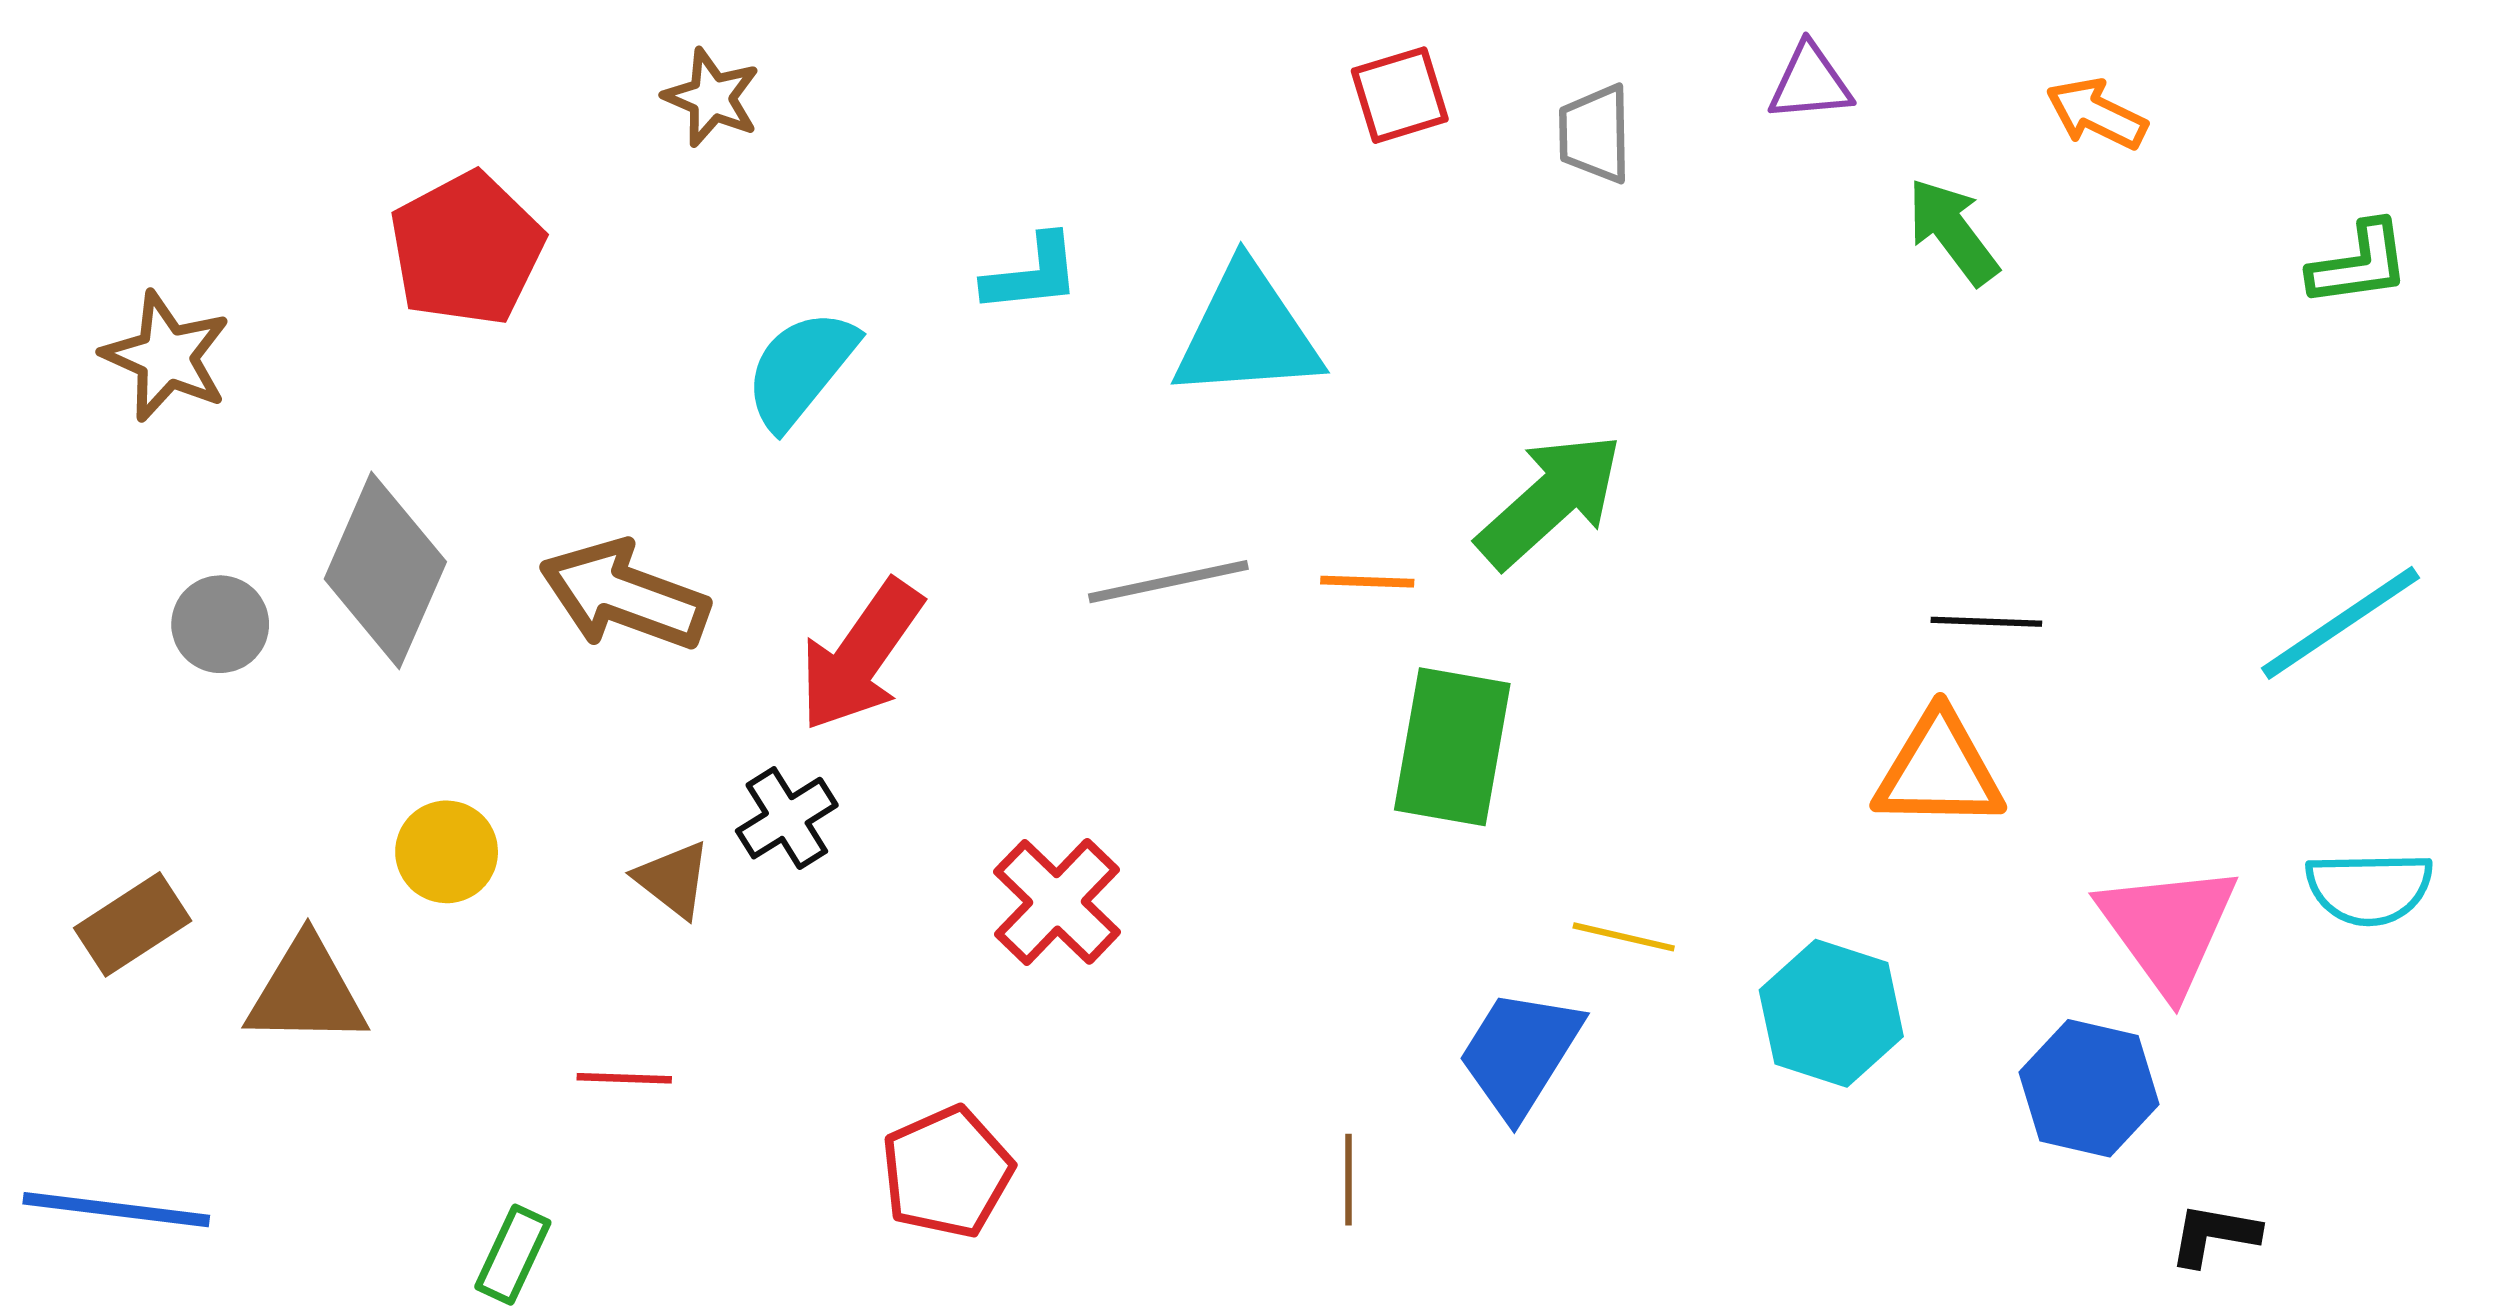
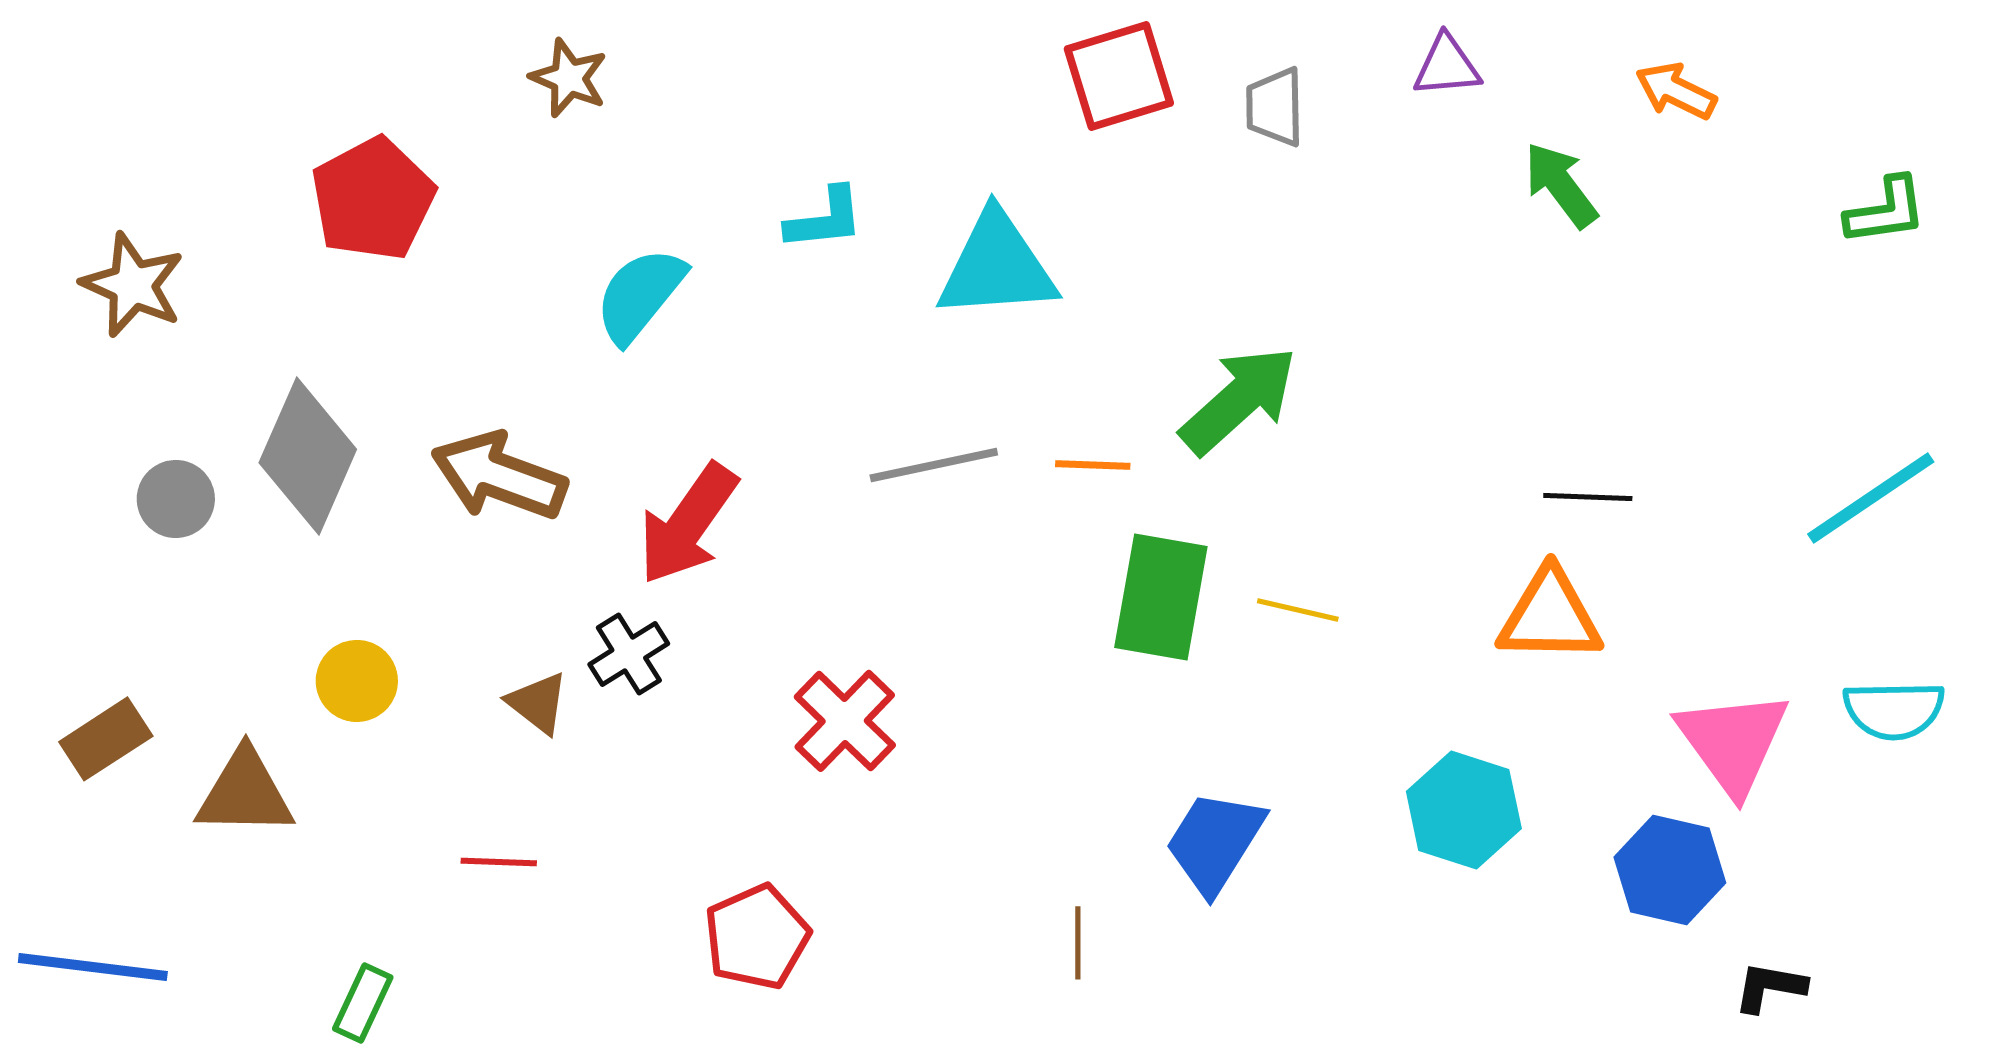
red square: (1400, 95) -> (1119, 76), size x1.4
yellow line: (1624, 937) -> (1298, 610), moved
green rectangle: (513, 1255) -> (363, 1003), moved

